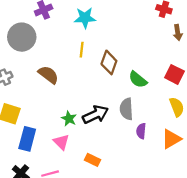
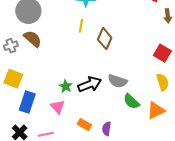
brown semicircle: (48, 75) -> (33, 39), moved
green semicircle: (138, 80) -> (131, 101), moved
gray semicircle: (126, 109) -> (118, 81), turned -72
purple semicircle: (141, 131) -> (107, 129), moved

